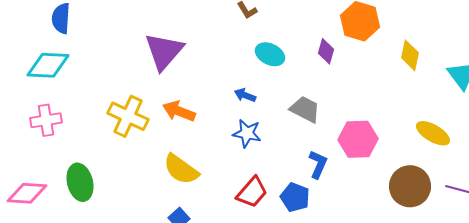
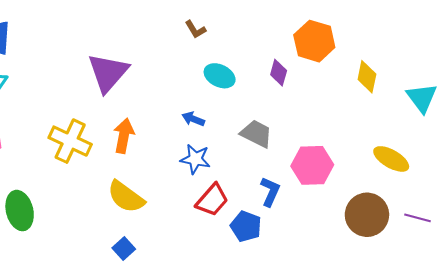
orange arrow: (179, 111) -> (124, 136), turned 80
red trapezoid: (252, 192) -> (212, 200), moved

